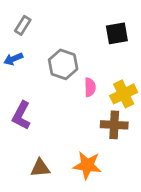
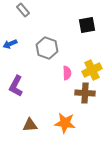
gray rectangle: (23, 25) -> (23, 10), moved, turned -72
pink semicircle: (90, 87) -> (67, 73), moved

